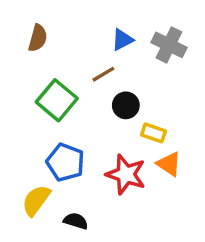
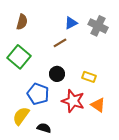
green square: (57, 100) -> (19, 57), moved
black circle: (126, 105) -> (57, 74), moved
orange triangle: (169, 164) -> (98, 105), moved

